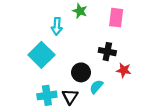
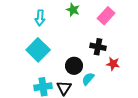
pink rectangle: (116, 18) -> (106, 16), turned 36
cyan arrow: (57, 26) -> (40, 18), moved

